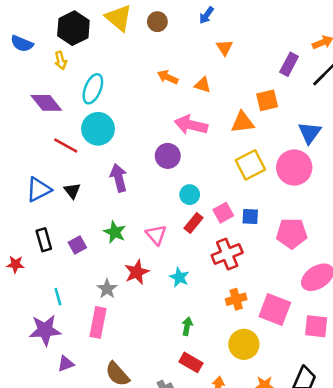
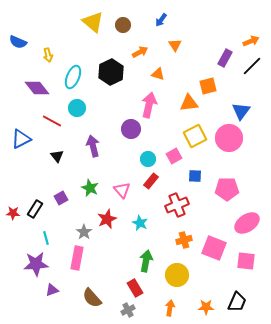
black hexagon: (73, 28) -> (111, 72), moved
orange arrow: (168, 77) -> (140, 52), moved, turned 126
pink arrow: (191, 125) -> (149, 105), turned 90
cyan circle: (98, 129) -> (77, 108), size x0.7
blue triangle: (39, 189) -> (21, 139), moved
pink square: (223, 213) -> (174, 156), moved
black rectangle: (44, 240) -> (35, 209), moved, turned 48
green arrow: (187, 326) -> (146, 261), size x1.5
yellow circle: (244, 344) -> (177, 275), moved
red rectangle: (191, 362) -> (135, 288), moved, turned 30

